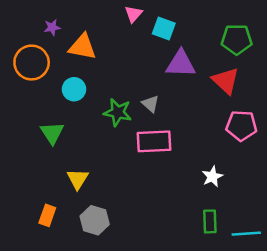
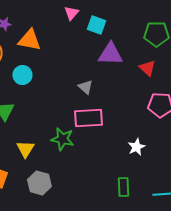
red triangle: (226, 81) -> (147, 68), size x0.7
green star: (118, 112) -> (62, 139), moved
green rectangle: (210, 221) -> (123, 187), moved

